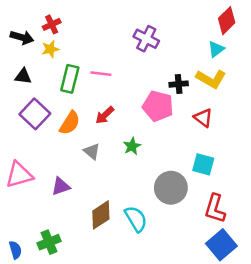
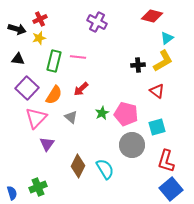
red diamond: (227, 21) -> (152, 16), moved, turned 60
purple cross: (146, 39) -> (97, 22), moved
yellow L-shape: (211, 79) -> (163, 61), turned -60
pink pentagon: (158, 106) -> (126, 114), moved
cyan square: (203, 164) -> (157, 127), turned -30
pink triangle: (19, 175) -> (36, 118), moved, turned -30
purple triangle: (61, 186) -> (47, 144), turned -35
brown diamond: (101, 215) -> (78, 166), turned -30

